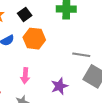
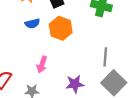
gray line: (81, 55) -> (105, 57), turned 72

